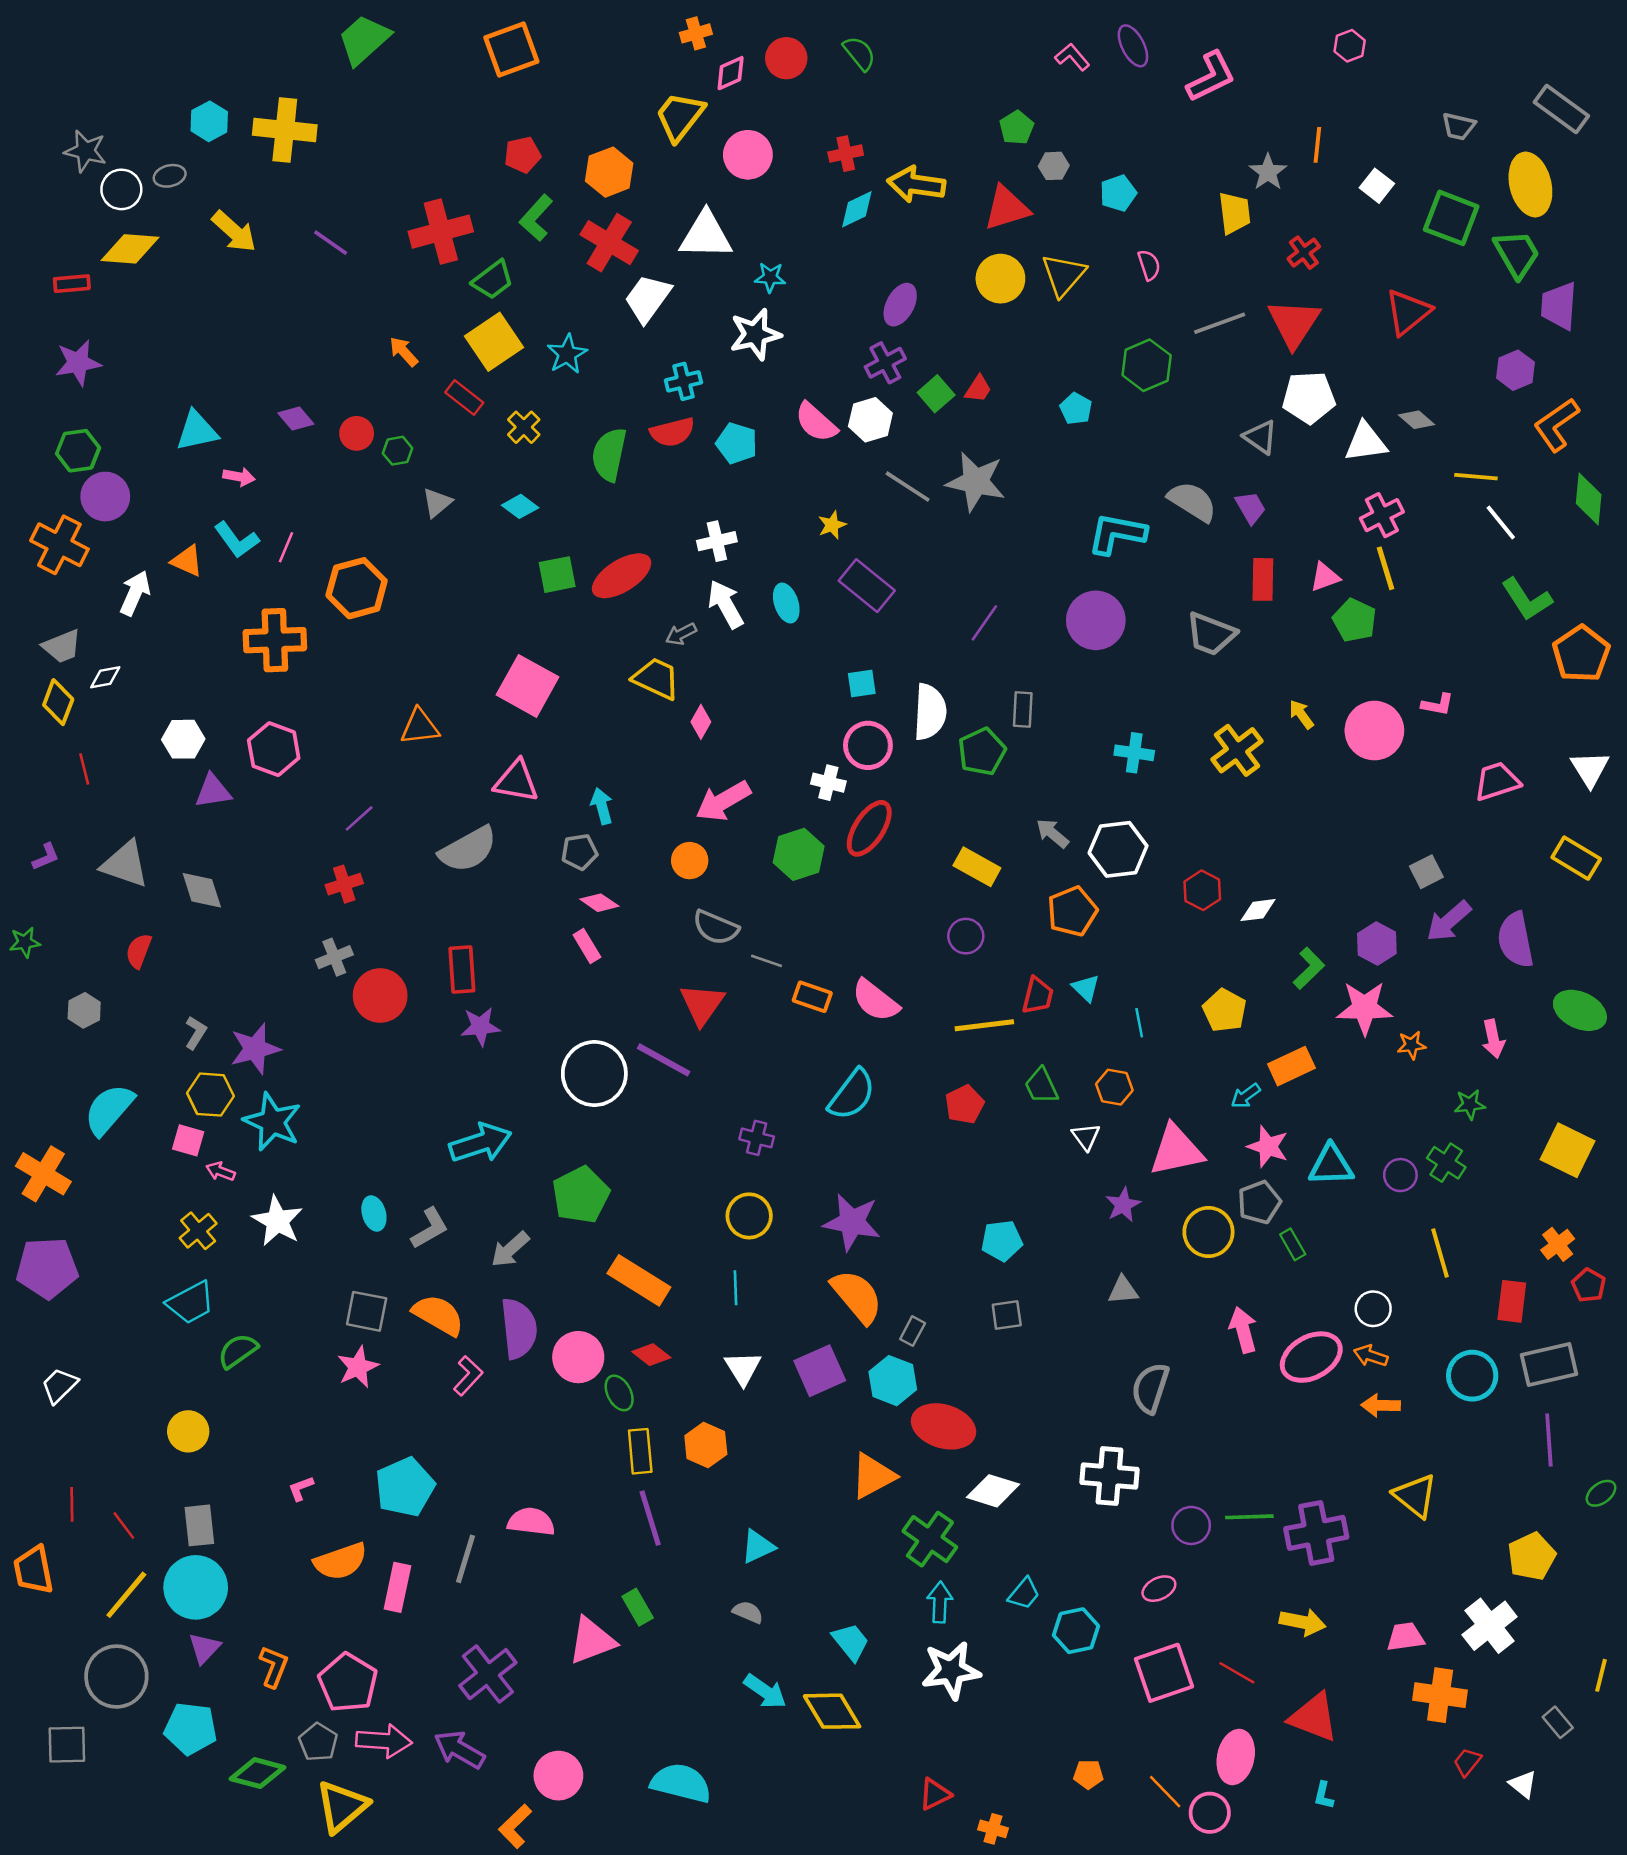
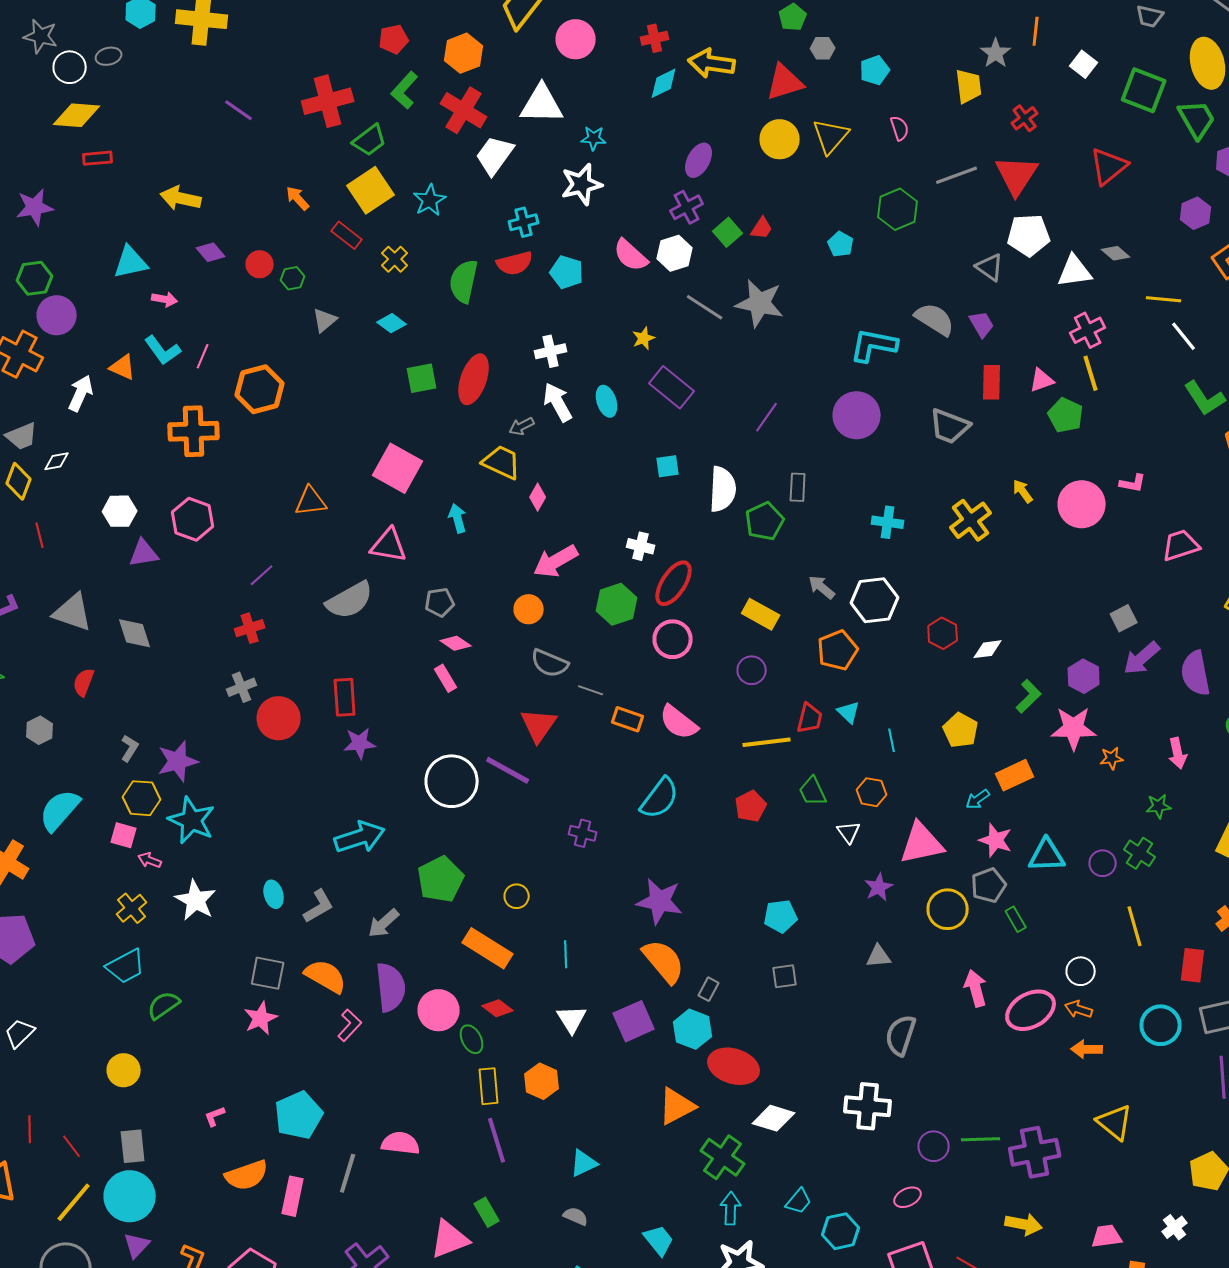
yellow arrow: (234, 232) -> (181, 198), moved, turned 150
red rectangle: (72, 284) -> (98, 158), moved
red ellipse: (622, 576) -> (474, 379), turned -39
pink circle: (868, 745) -> (673, 639), moved
cyan arrow: (602, 806) -> (458, 518), moved
yellow circle: (749, 1216) -> (517, 896), moved, size x0.7
white cross: (1490, 1626) -> (1175, 1227), size x0.6

